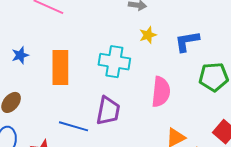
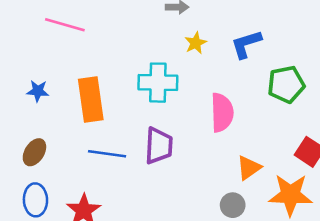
blue star: (20, 55) -> (38, 91), turned 30
blue line: (73, 126) -> (107, 154), moved

